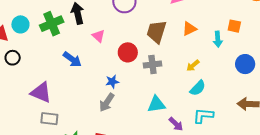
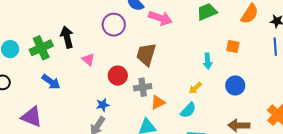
orange square: (234, 26) -> (233, 46), moved
orange triangle: (189, 29) -> (158, 102), moved
blue arrow: (72, 59) -> (51, 82), moved
yellow arrow: (193, 65) -> (195, 88), moved

